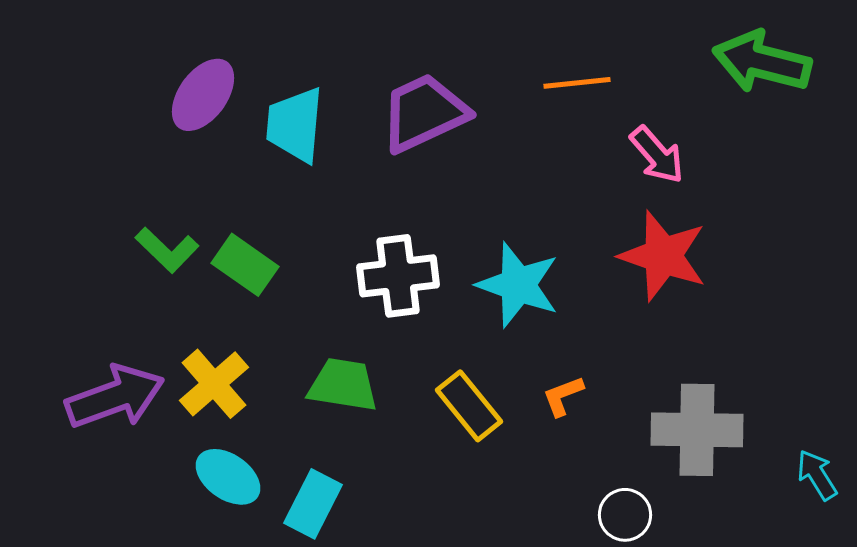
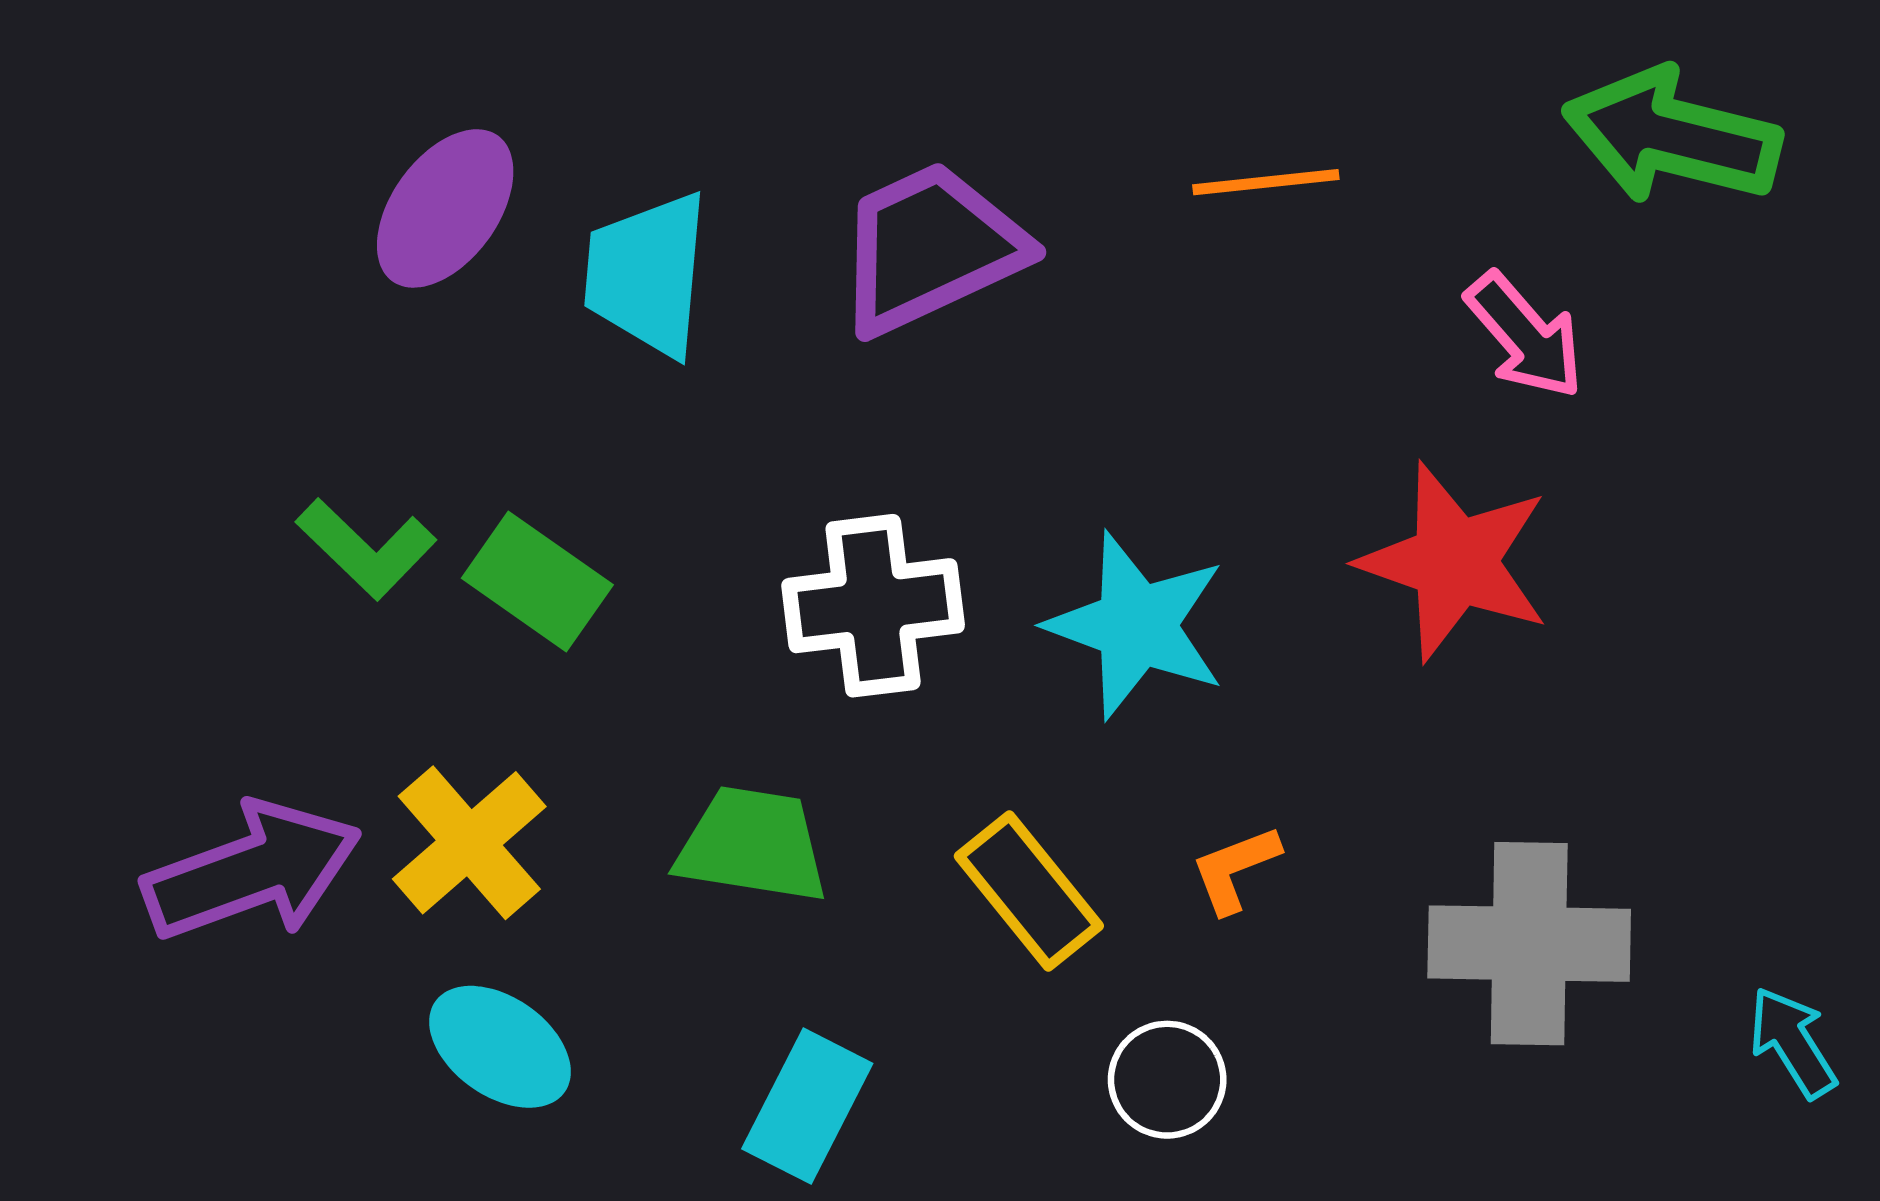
pink arrow: (657, 155) -> (1525, 336), moved
cyan rectangle: (313, 504) -> (807, 1106), moved
white circle: (625, 515) -> (1167, 1080), moved

